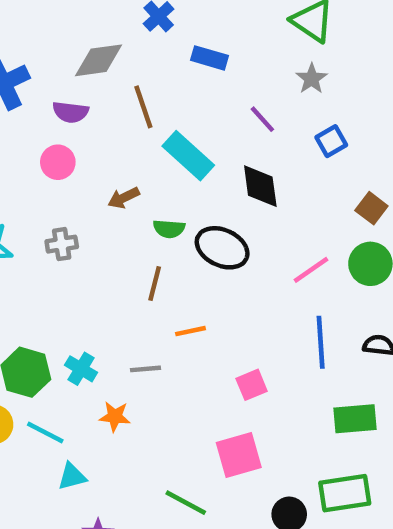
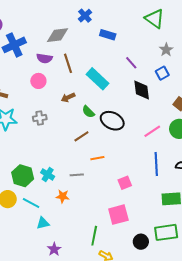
gray star: (312, 79) -> (166, 50), moved
brown line: (143, 107) -> (68, 63), moved
black diamond: (260, 186) -> (142, 90), moved
green semicircle: (169, 229) -> (88, 112), turned 40
brown line: (155, 284) -> (81, 136), turned 42
green line: (186, 503) -> (94, 236), turned 72

